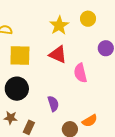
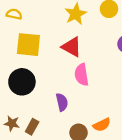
pink semicircle: (80, 73) -> (82, 75), moved
brown star: (11, 118) -> (12, 123), moved

